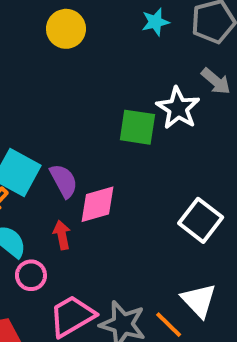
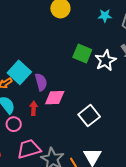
green square: (137, 127) -> (82, 54), moved
white square: (201, 220) -> (89, 116), moved

